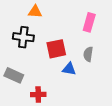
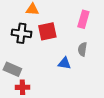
red square: (56, 49) -> (47, 31), moved
red cross: (38, 95) -> (22, 87), moved

